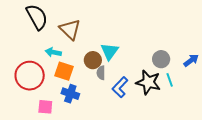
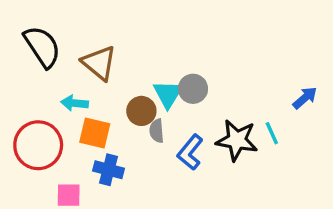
gray circle: (161, 59) -> (193, 89), moved

